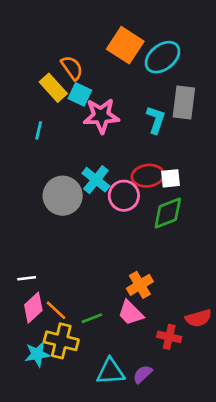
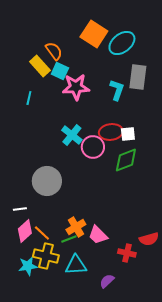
gray circle: (63, 196) -> (47, 181), moved
orange cross: (140, 285) -> (76, 227), moved
cyan triangle: (111, 371) -> (76, 265), moved

